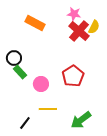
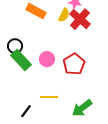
yellow semicircle: (94, 27) -> (64, 15), moved
green rectangle: (20, 72) -> (21, 60), size x1.5
pink circle: (41, 84) -> (47, 59), moved

